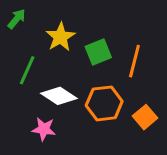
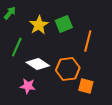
green square: (98, 52) -> (64, 24), moved
orange square: (145, 117) -> (86, 86), moved, turned -35

